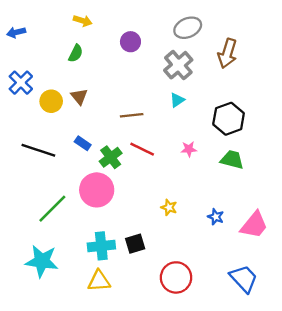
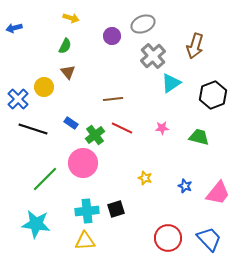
gray ellipse: (188, 28) -> (143, 24), moved
blue cross: (21, 83) -> (18, 99), moved
brown triangle: (79, 97) -> (68, 72), moved
cyan triangle: (177, 100) -> (171, 83), moved, size x1.5
black hexagon: (229, 119) -> (213, 95), moved
red circle: (176, 277) -> (168, 238), moved

